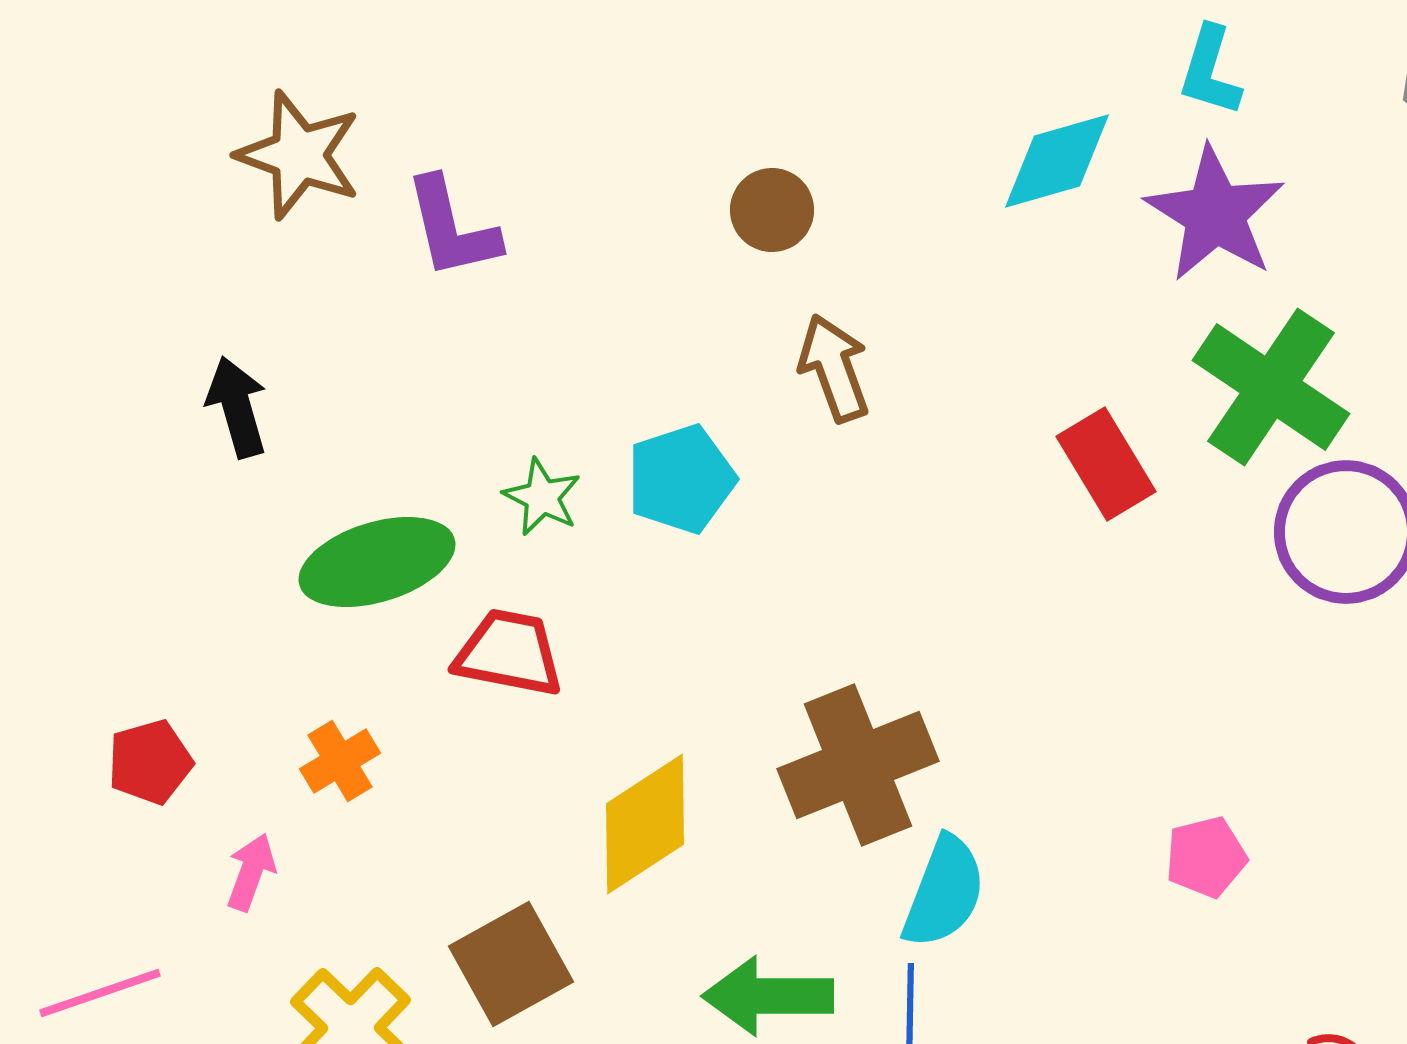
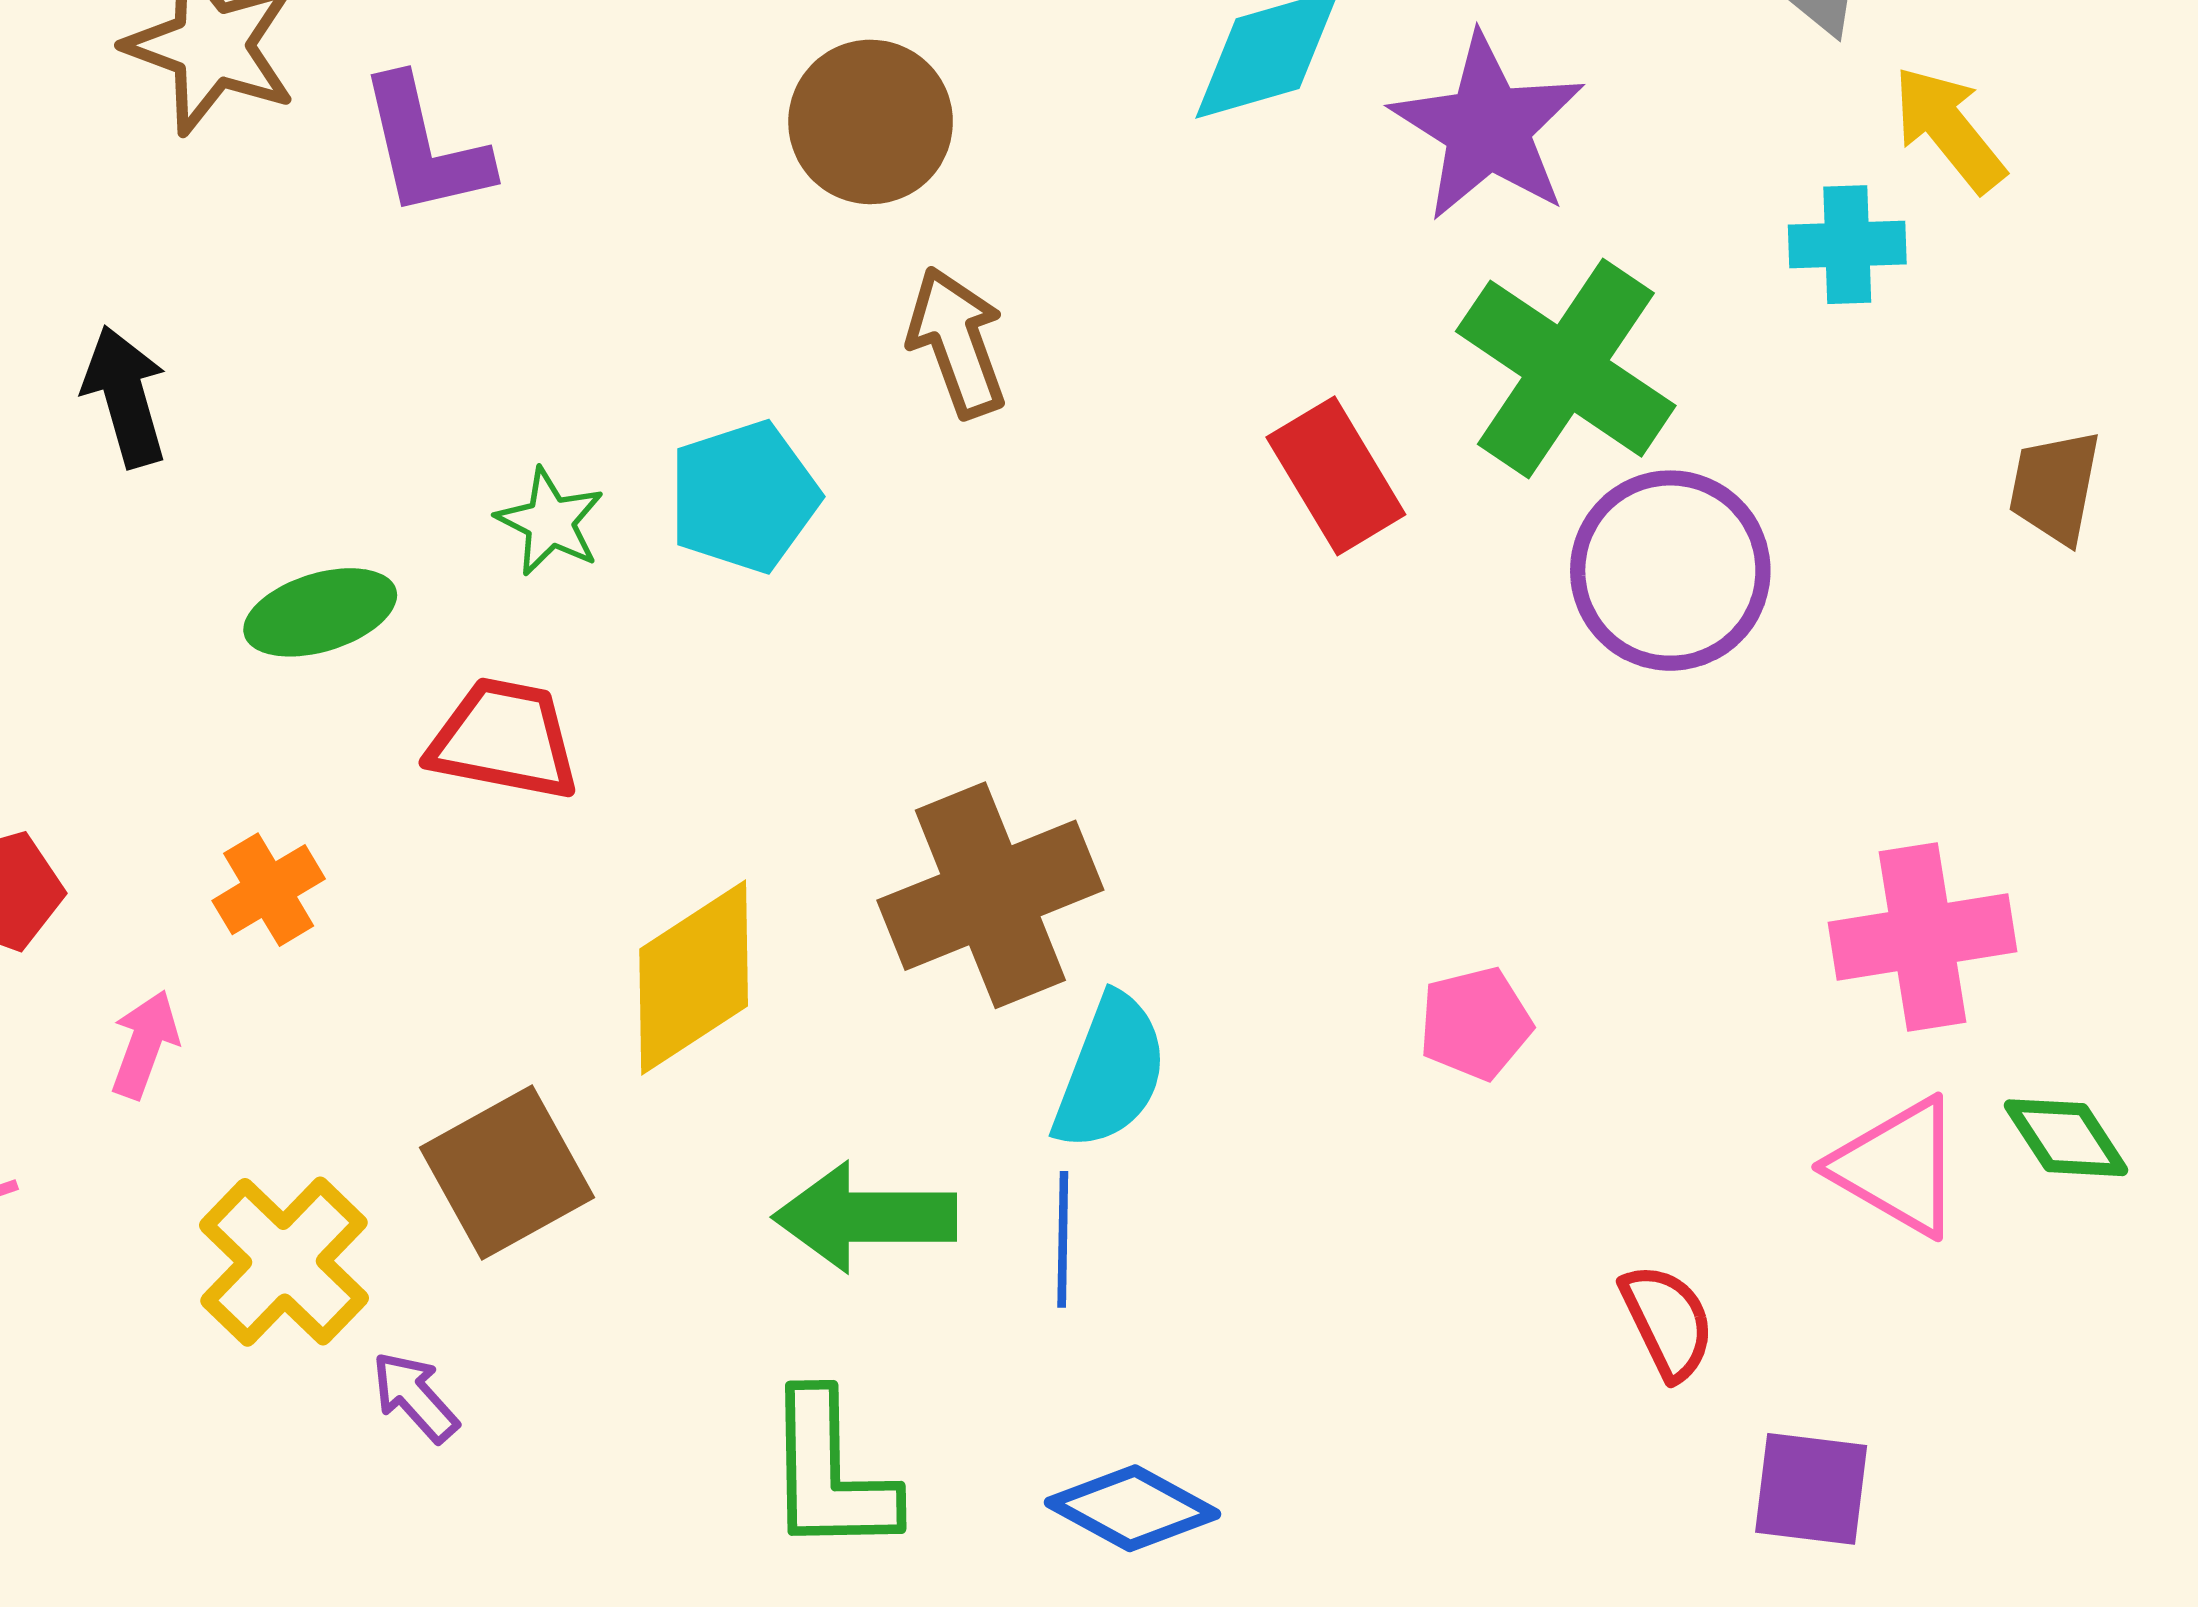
brown circle: (772, 210) -> (871, 122), size x1.4
green ellipse: (377, 562) -> (320, 612), size x0.7

